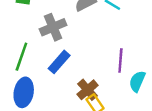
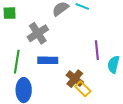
blue rectangle: (59, 62) -> (48, 60), turned 60

